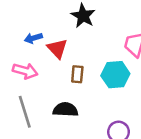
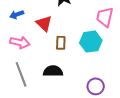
blue arrow: (33, 38) -> (17, 15), moved

